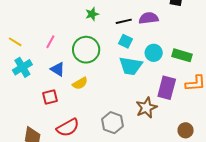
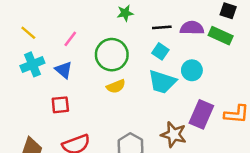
green rectangle: (182, 55) -> (221, 36), moved
blue triangle: (58, 69) -> (64, 70), moved
yellow semicircle: (80, 83) -> (116, 86), moved
brown star: (146, 108) -> (174, 135), turned 30

